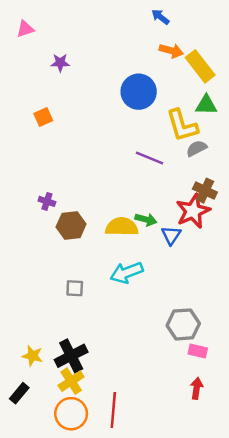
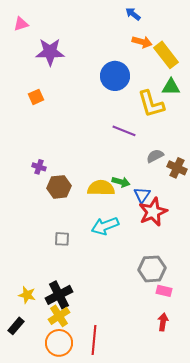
purple star: (60, 63) -> (50, 52), size x1.8
gray semicircle: (197, 148) -> (155, 156), moved
brown cross: (205, 191) -> (177, 168), moved
red star: (193, 211) -> (153, 212), moved

